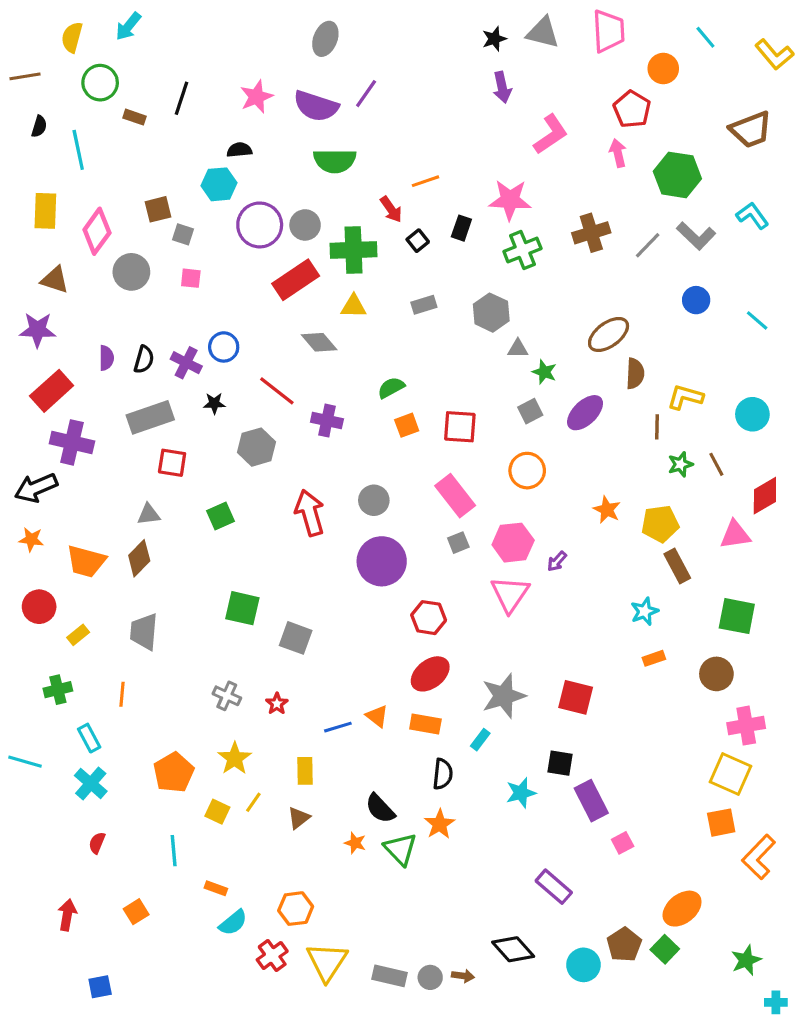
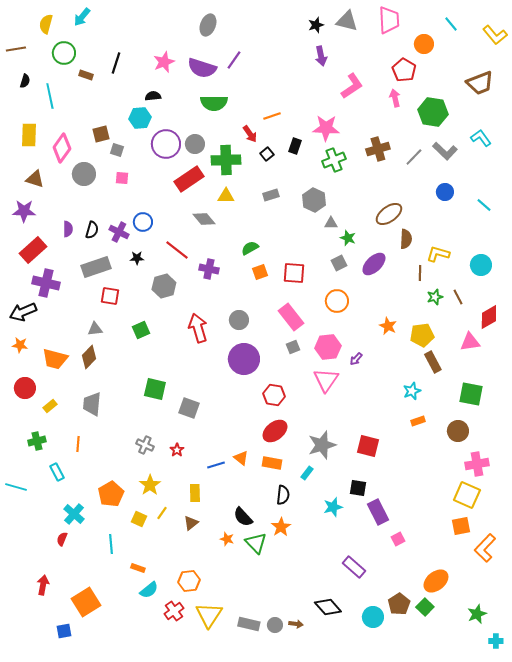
cyan cross: (91, 783) -> (74, 514), moved
orange square: (136, 912) -> (86, 602), moved, size x1.8

